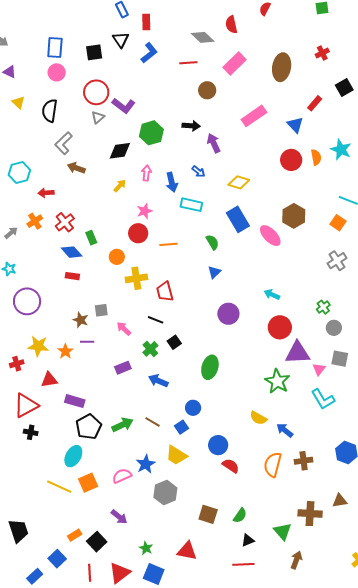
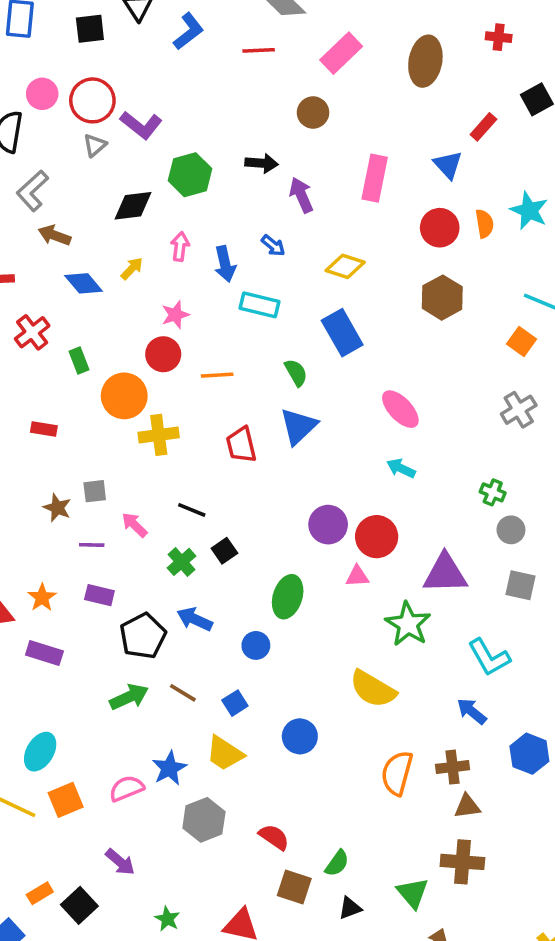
red cross: (322, 53) -> (499, 37), turned 32
pink circle: (57, 72) -> (42, 94), moved
brown circle: (207, 90) -> (313, 112), moved
pink rectangle: (254, 116) -> (375, 178), moved, turned -45
brown hexagon: (294, 216) -> (442, 298), moved
pink ellipse: (270, 236) -> (400, 409), moved
blue diamond: (72, 252) -> (84, 283), moved
orange circle: (117, 257) -> (124, 396), size x1.6
blue triangle: (214, 272) -> (298, 426), size x1.6
red trapezoid: (165, 292) -> (241, 445), moved
green cross: (323, 307) -> (493, 492), turned -32
purple circle: (228, 314) -> (328, 525), moved
red circle: (280, 327) -> (377, 537), moved
purple line: (87, 342) -> (92, 545), moved
orange star: (65, 351) -> (42, 597), moved
purple rectangle: (123, 368) -> (99, 595), moved, turned 35
pink triangle: (319, 369) -> (357, 576), moved, turned 48
blue circle: (193, 408) -> (256, 645), moved
yellow semicircle: (258, 418) -> (373, 689), size x1.5
black pentagon: (89, 427) -> (143, 636), moved
blue arrow: (285, 430) -> (472, 711), moved
red semicircle: (231, 466) -> (274, 837), moved
brown triangle: (340, 501) -> (467, 806), moved
brown square: (208, 514) -> (294, 887), moved

